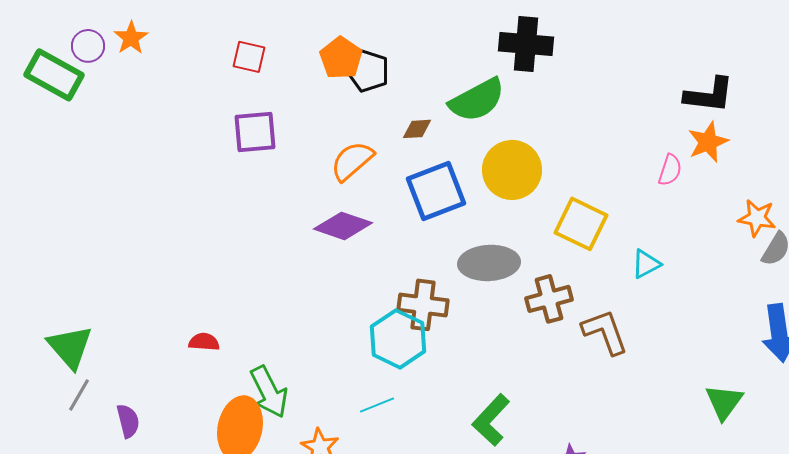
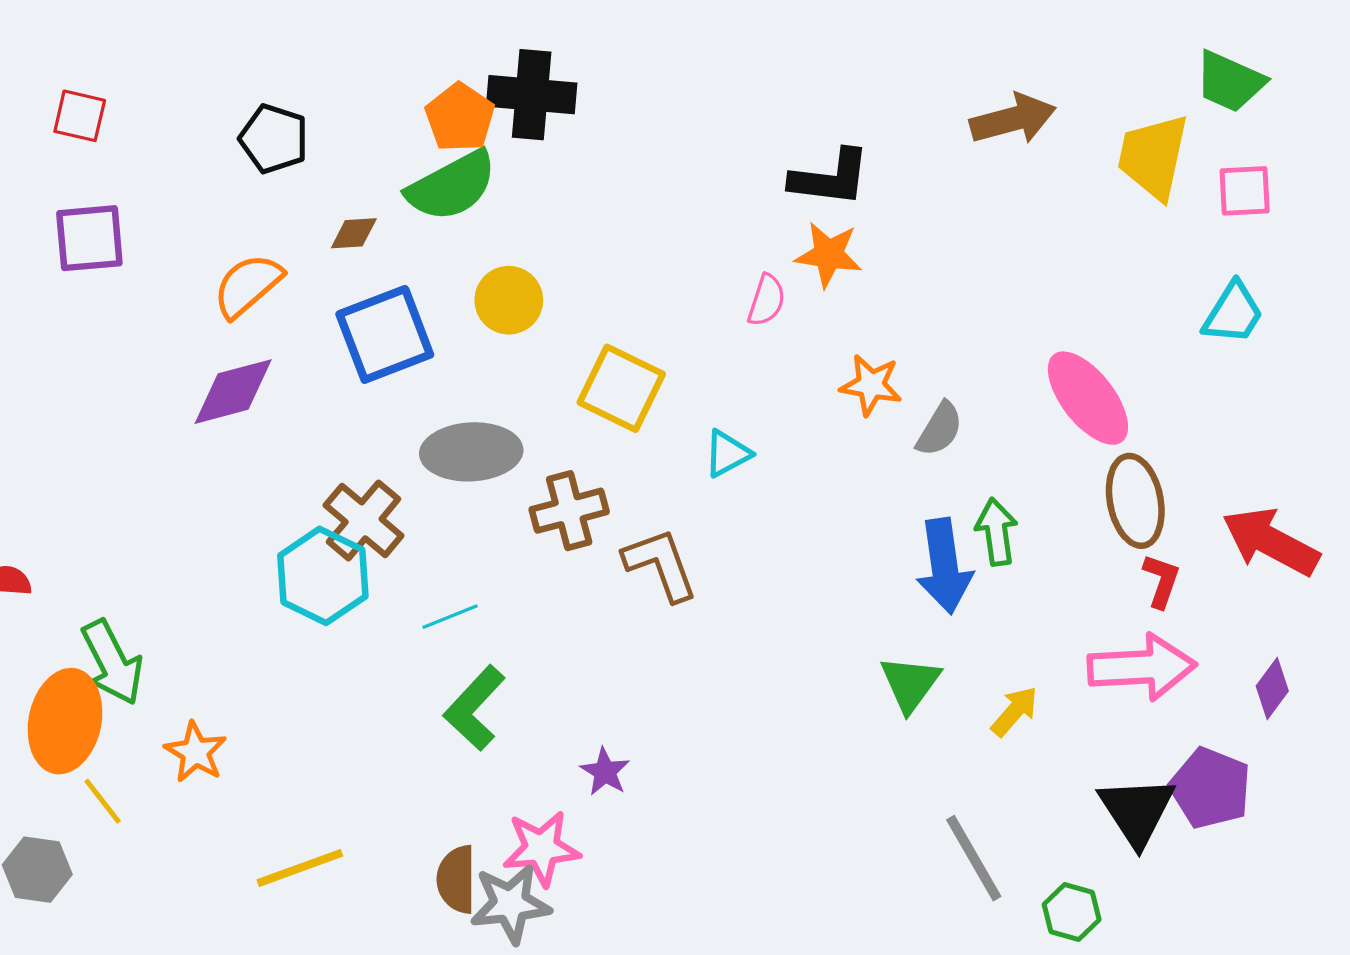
orange pentagon: (341, 58) -> (460, 117), moved
orange star: (708, 142) -> (829, 255), turned 30
yellow circle: (512, 170) -> (509, 300), size x0.7
orange star: (757, 218) -> (871, 385), moved
purple diamond: (343, 226) -> (233, 392), turned -34
brown cross: (423, 305) -> (364, 520), turned 33
green triangle: (724, 402) -> (910, 684), moved
cyan line: (377, 405) -> (450, 617), moved

